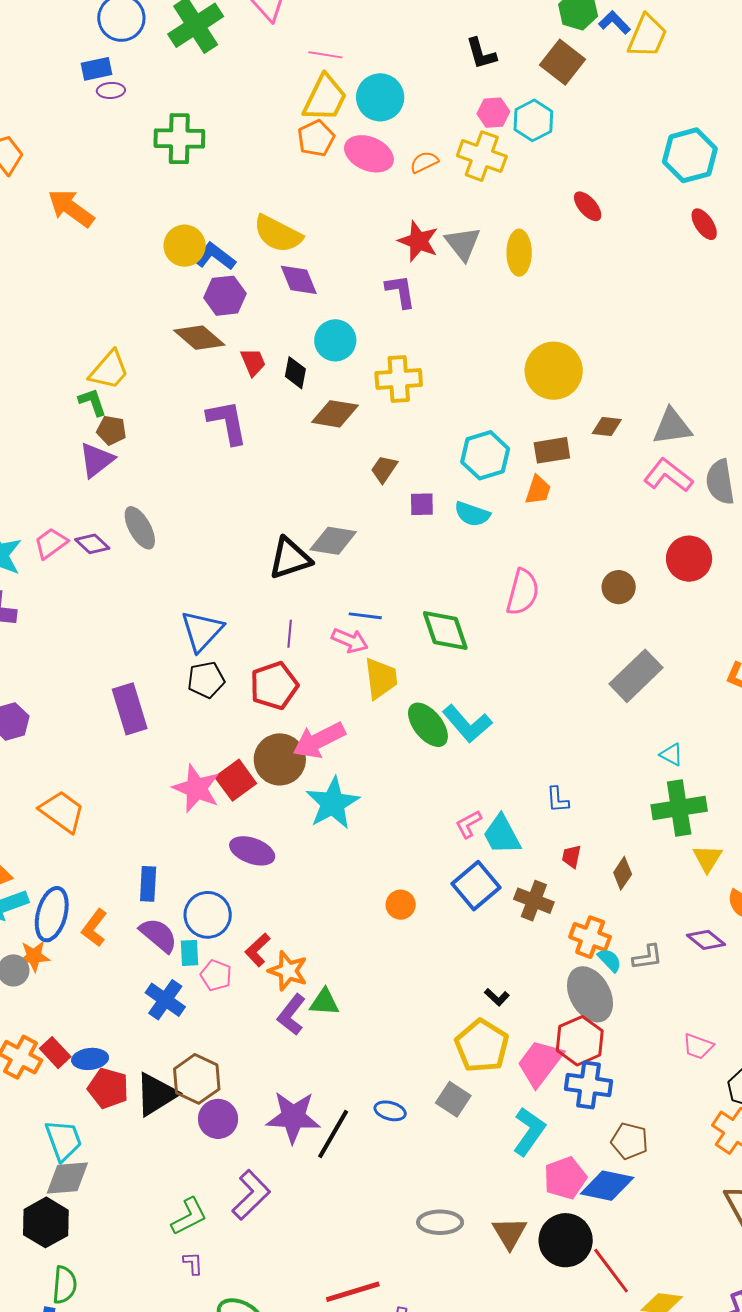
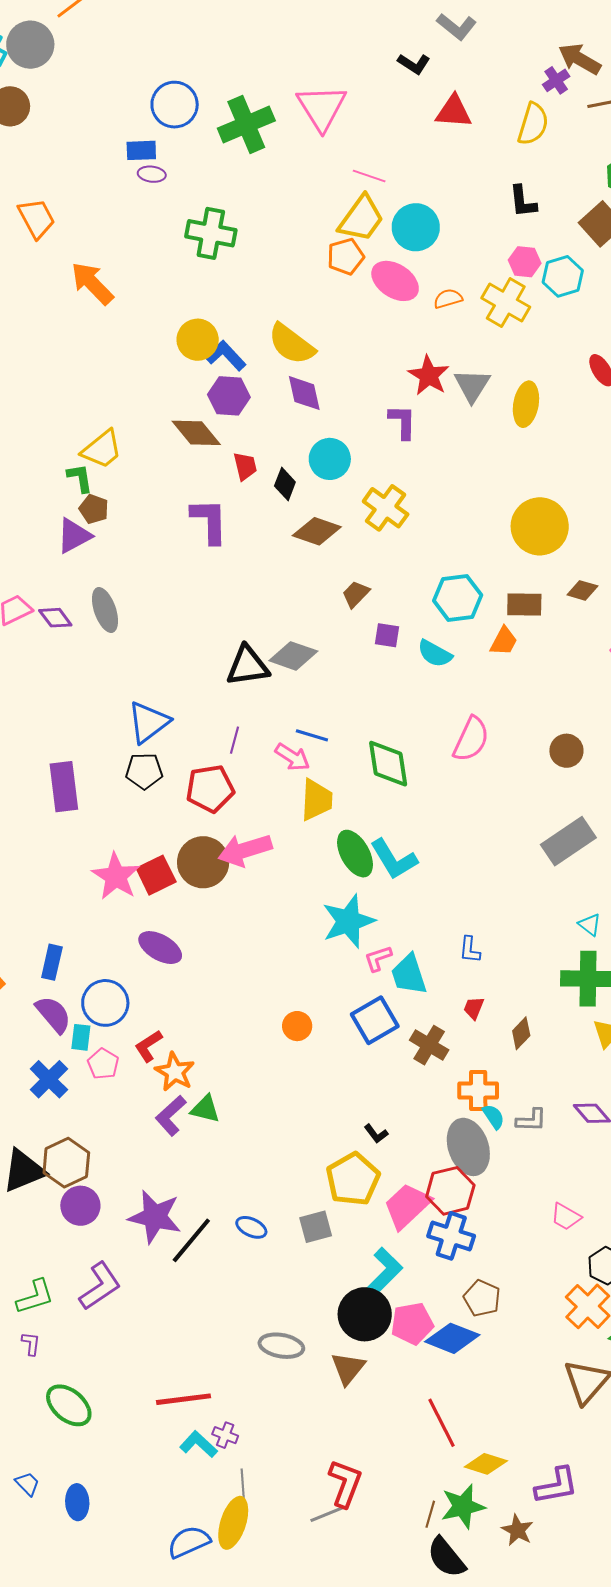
yellow cross: (399, 379) -> (386, 508), turned 30
cyan star: (333, 803) -> (348, 921), moved
orange cross: (590, 937) -> (478, 1090), turned -30
gray square: (453, 1099) -> (316, 1227), turned 32
black circle: (566, 1240) -> (365, 1314), moved

